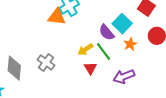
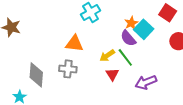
orange triangle: (57, 17) -> (74, 44), moved
orange star: (130, 44) -> (131, 23), moved
gray cross: (46, 62) -> (68, 69), turned -30

